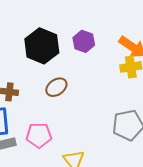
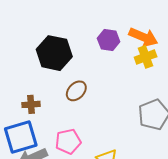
purple hexagon: (84, 41) -> (109, 40), moved

